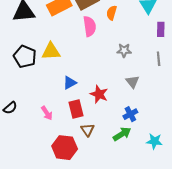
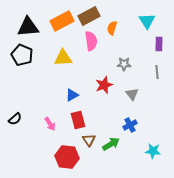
yellow triangle: (51, 51) -> (63, 58), moved
black pentagon: (25, 57) -> (22, 55), moved
red star: (99, 94) -> (104, 85), moved, turned 30
green arrow: (122, 134) -> (111, 144), moved

